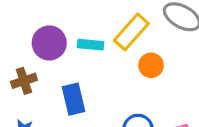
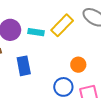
orange circle: (151, 65) -> (78, 65), moved

